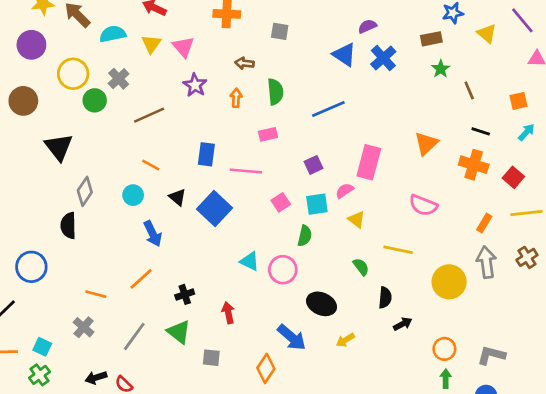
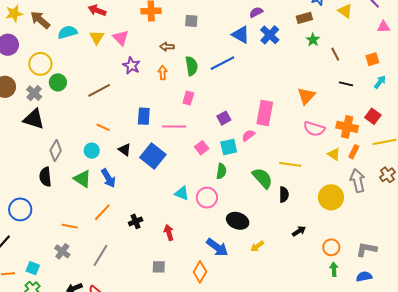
gray cross: (119, 79) -> (34, 93), moved
blue line: (328, 109) -> (222, 63), moved
pink rectangle: (268, 134) -> (188, 98), turned -56
black triangle: (59, 147) -> (34, 119), turned -30
orange cross: (474, 165) -> (347, 127), moved
pink semicircle: (423, 205) -> (314, 129), moved
yellow triangle: (357, 219) -> (334, 154), moved
yellow line: (398, 250) -> (290, 164), moved
green semicircle: (361, 267) -> (262, 178), moved, size x1.6
black semicircle: (385, 298) -> (284, 195), moved
green triangle: (179, 332) -> (82, 179), moved

